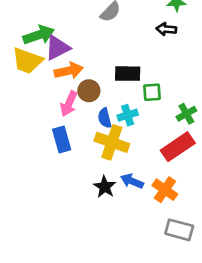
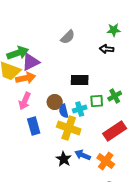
orange arrow: (69, 71) -> (26, 78), moved
brown circle: (89, 91) -> (55, 102), moved
green square: (152, 92) -> (97, 101), moved
pink arrow: (69, 104) -> (25, 101), moved
green cross: (186, 114) -> (115, 96), moved

